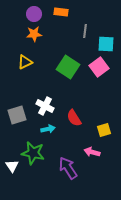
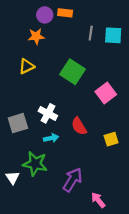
purple circle: (34, 14) -> (45, 15), moved
cyan square: (106, 44) -> (113, 35), moved
pink square: (99, 67) -> (106, 93), moved
pink arrow: (92, 152) -> (98, 200), moved, turned 35
purple arrow: (68, 168) -> (73, 180), turned 65

